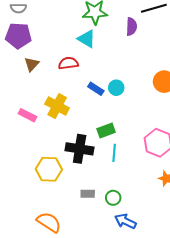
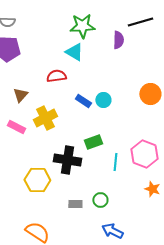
brown triangle: (32, 64) -> (20, 95), moved
yellow cross: (57, 106) -> (45, 118), turned 35
cyan line: (114, 153) -> (115, 162), moved
green circle: (113, 198) -> (100, 200), moved

